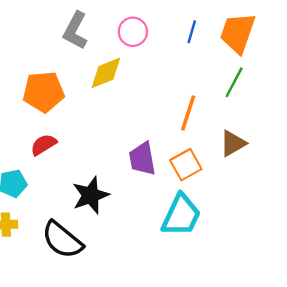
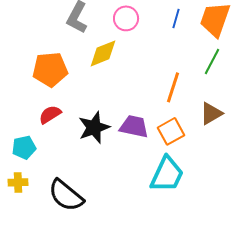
purple trapezoid: (142, 159) -> (134, 126), turned 112
black star: (91, 195) -> (94, 127), moved

